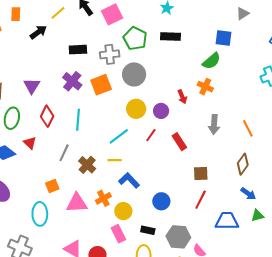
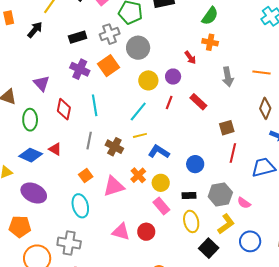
orange line: (248, 128) -> (262, 72), turned -42
red triangle: (30, 143) -> (55, 149), moved

